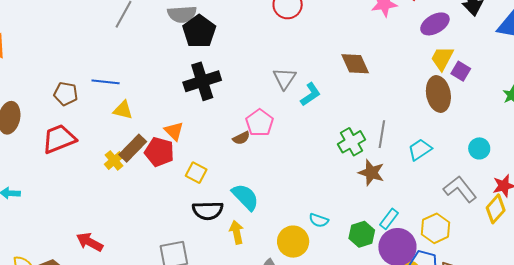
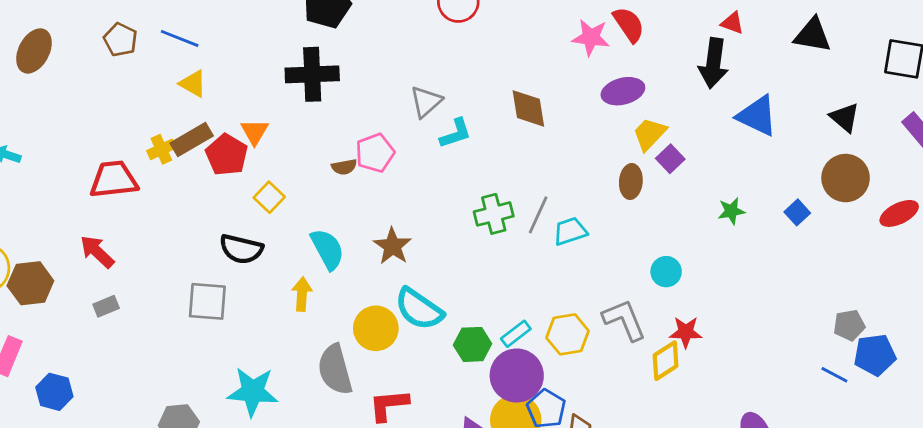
purple ellipse: (435, 24) -> (623, 91), moved
brown ellipse: (438, 94) -> (631, 181), size x0.7
red trapezoid: (59, 139) -> (114, 179), moved
cyan trapezoid: (420, 150) -> (570, 231), moved
brown star: (371, 173) -> (393, 246), moved
black semicircle: (208, 211) -> (241, 249), moved
cyan semicircle: (319, 220) -> (419, 309), size x1.8
yellow hexagon: (436, 228) -> (568, 334), moved

